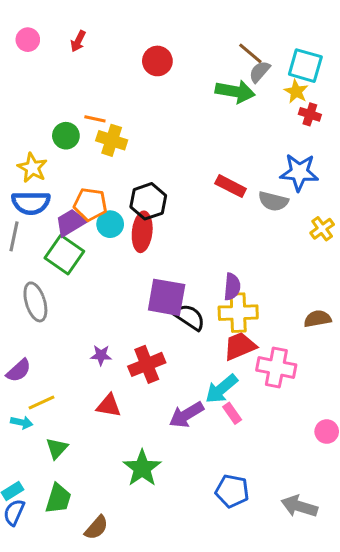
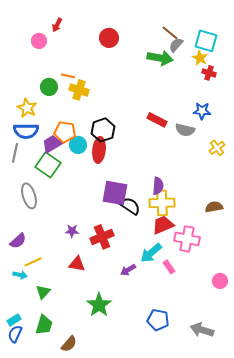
pink circle: (28, 40) -> (39, 41), moved
blue star: (299, 172) -> (202, 111), size x0.7
pink rectangle: (232, 413) -> (169, 267), moved
purple arrow: (186, 415) -> (128, 270), size x0.7

